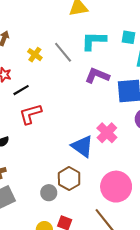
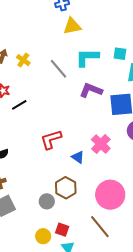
yellow cross: (35, 55) -> (23, 60), moved
red L-shape: (30, 114) -> (51, 139), moved
blue triangle: (82, 146) -> (78, 157), size x0.6

